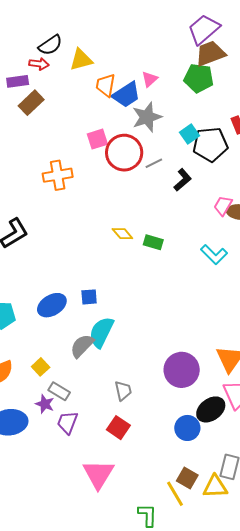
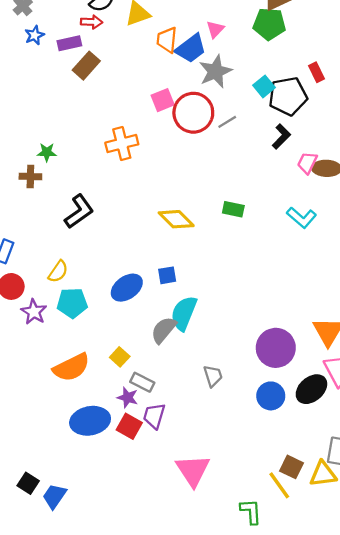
black L-shape: (183, 180) -> (281, 137), moved
yellow diamond: (122, 234) -> (176, 219), moved, size x1.5
red square: (118, 428) -> (129, 426), moved
blue circle: (187, 428) -> (271, 396), moved

